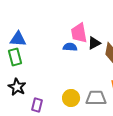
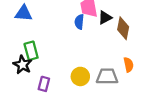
blue semicircle: (70, 47) -> (79, 22), turned -88
green rectangle: (15, 57) -> (31, 51), moved

